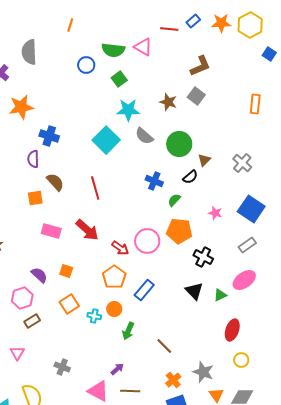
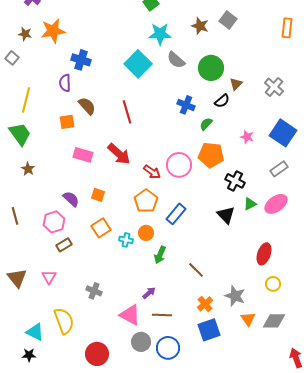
green triangle: (220, 295) -> (250, 204), moved

